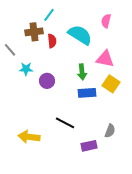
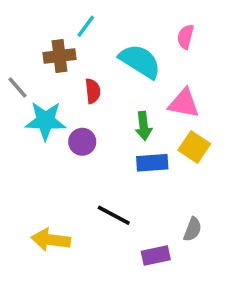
red semicircle: (52, 41) -> (93, 91), moved
cyan star: (26, 69) -> (45, 121), size x1.6

